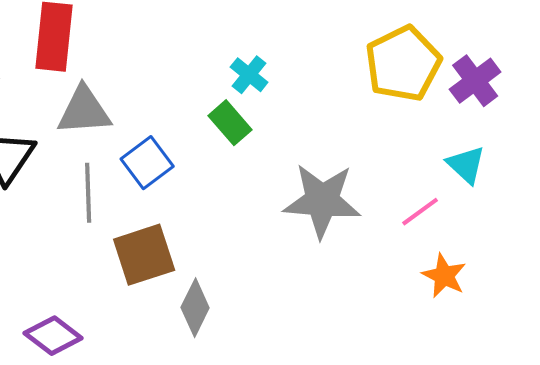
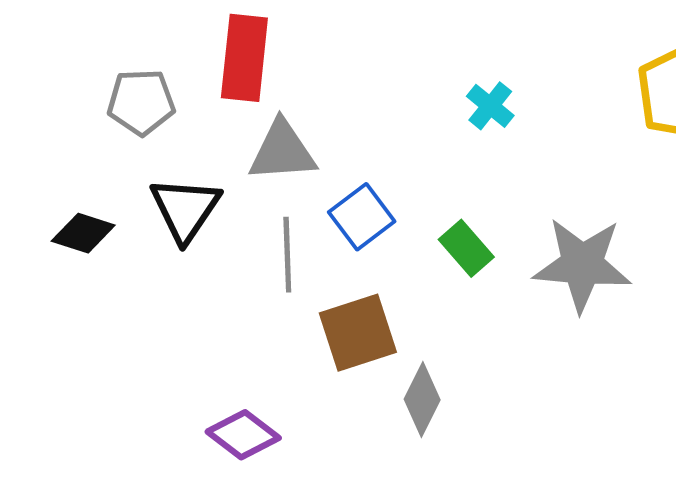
green rectangle: (230, 123) -> (466, 248), moved

